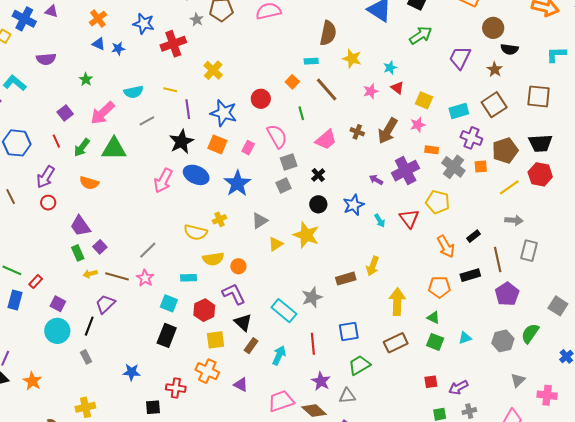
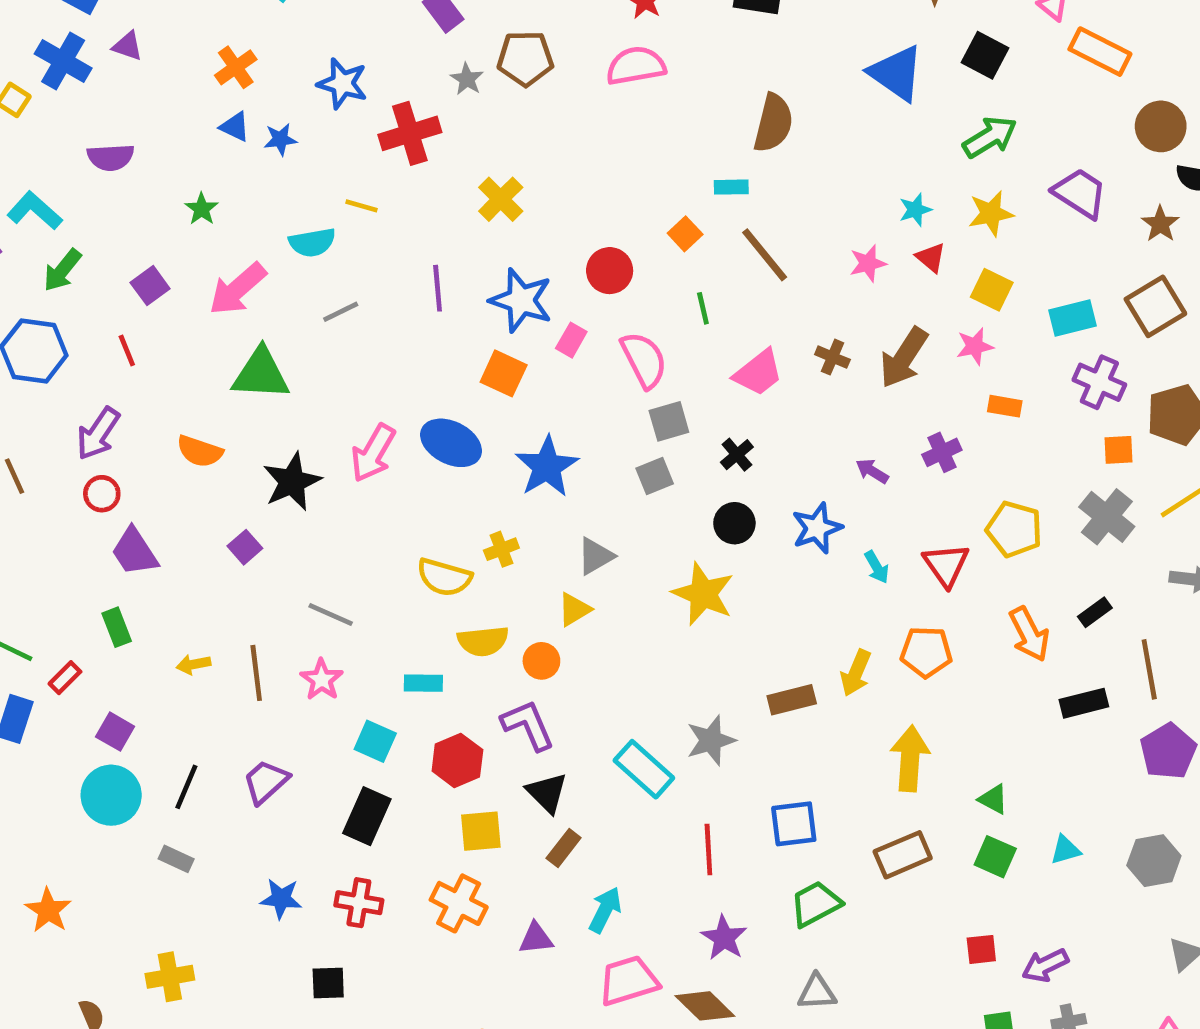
yellow star: (352, 58) -> (991, 213), moved, turned -30
purple trapezoid: (460, 58) -> (1080, 193), turned 95
yellow line: (170, 90) -> (361, 206), moved
black star: (181, 142) -> (292, 482), moved
green arrow: (82, 148) -> (62, 270), moved
pink rectangle: (248, 148) -> (571, 340), moved
gray cross: (453, 167) -> (1107, 517), moved
purple cross: (406, 171) -> (942, 452), size x0.6
purple trapezoid: (80, 226) -> (135, 552), moved
yellow triangle: (276, 244) -> (574, 609), moved
purple square: (100, 247) -> (245, 547), moved
gray line: (148, 250) -> (331, 615), turned 66
green rectangle: (78, 253) -> (117, 627), moved
brown line: (117, 276) -> (256, 673), turned 65
orange pentagon: (439, 287) -> (926, 652), moved
purple trapezoid: (105, 304) -> (266, 782), moved
cyan arrow: (279, 355) -> (605, 910), moved
gray rectangle: (86, 357) -> (176, 859), turned -40
purple triangle: (241, 385) -> (536, 938), turned -35
red cross: (176, 388) -> (359, 903), moved
gray triangle: (347, 396) -> (817, 992), moved

